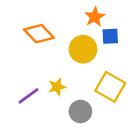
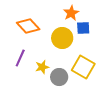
purple line: (29, 96) -> (20, 58), moved, turned -30
gray circle: (80, 111) -> (59, 77), moved

